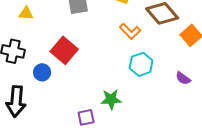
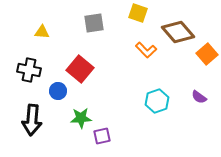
cyan hexagon: (141, 64) -> (157, 101), moved
green star: (111, 99) -> (81, 118), moved

